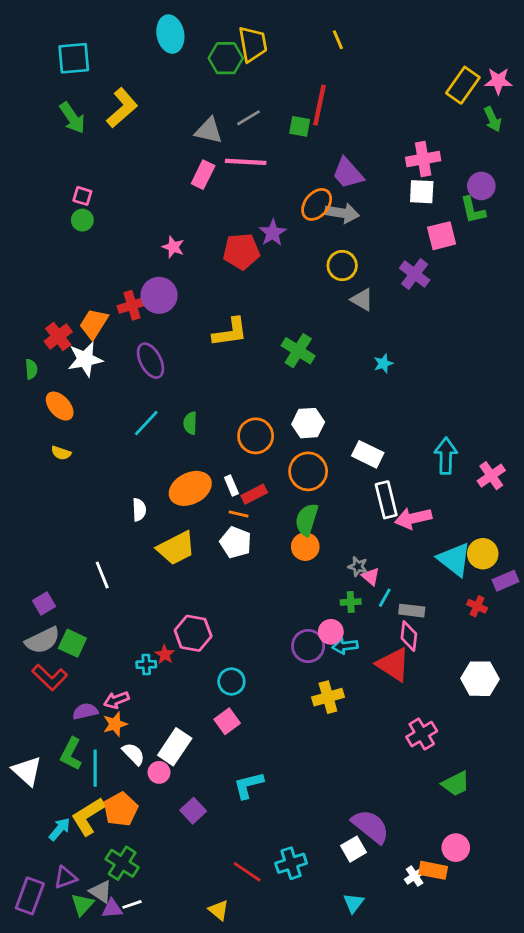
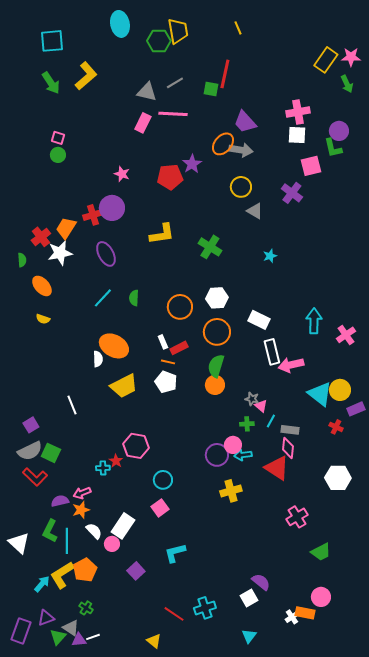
orange ellipse: (190, 488) -> (114, 346), moved, turned 56
purple semicircle: (371, 826) -> (261, 582), size x0.7
green cross: (122, 863) -> (86, 608), size x0.6

